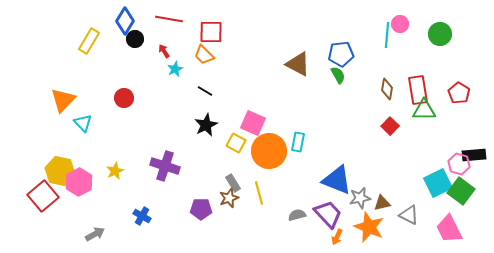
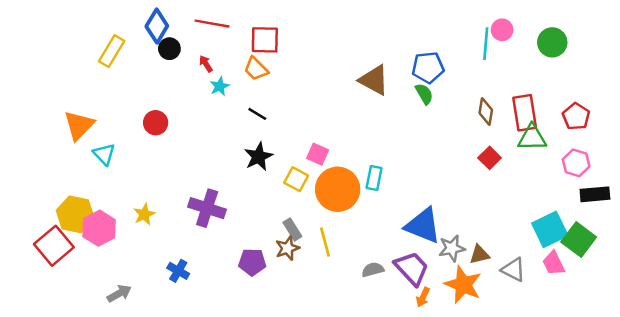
pink square: (253, 123) -> (318, 154), size x0.7
pink hexagon: (459, 164) -> (576, 163), moved
pink trapezoid: (449, 229) -> (554, 263), moved, size x0.7

